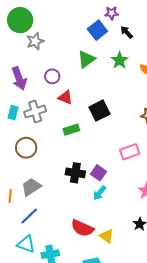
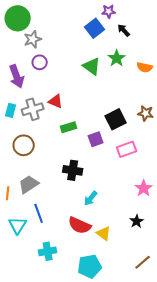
green triangle: (86, 59) -> (92, 66), moved, turned -48
purple circle: (52, 76) -> (40, 62), moved
red triangle: (65, 97) -> (56, 101), moved
black square: (99, 111) -> (116, 119), moved
purple square: (98, 173) -> (96, 139), moved, turned 35
cyan arrow: (99, 193) -> (91, 198), moved
blue line: (29, 216) -> (39, 213), moved, turned -66
cyan triangle: (26, 244) -> (18, 225), moved, turned 42

